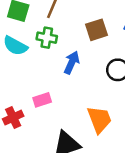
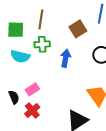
pink rectangle: (42, 100) -> (32, 89), moved

